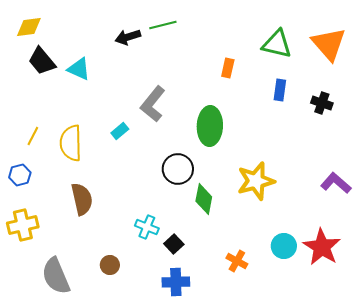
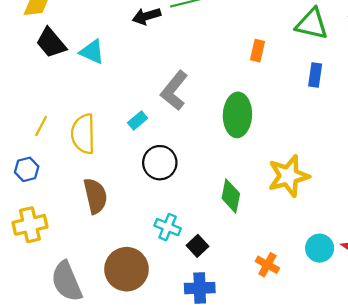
black circle: (178, 169) -> (160, 163), moved
brown circle: (110, 265) -> (126, 269), size x2.0

